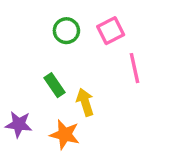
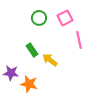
yellow arrow: (85, 102) -> (50, 60), turned -35
orange star: (65, 135) -> (29, 84), moved

